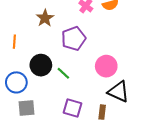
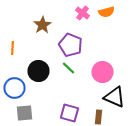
purple pentagon: (74, 39) -> (70, 45), turned -30
green line: (63, 73) -> (68, 68), moved

